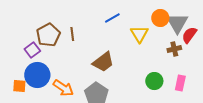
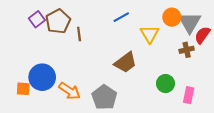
brown pentagon: (48, 35) -> (58, 21), moved
purple square: (32, 50) -> (37, 19), moved
brown trapezoid: (103, 62) -> (125, 62), moved
pink rectangle: (180, 83) -> (189, 95), moved

